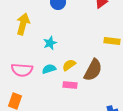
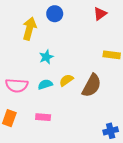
yellow arrow: (23, 24) -> (29, 28), moved
pink rectangle: (70, 85) -> (43, 117), moved

